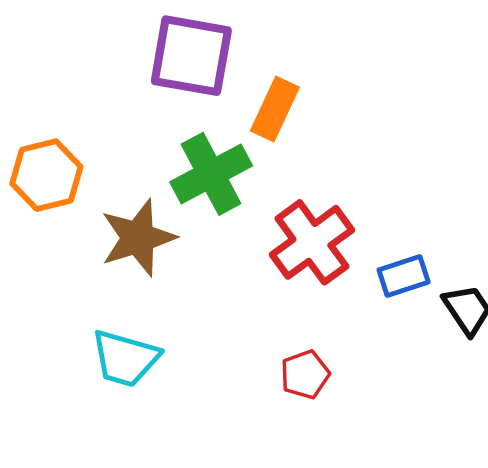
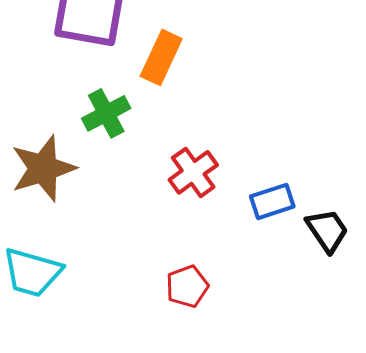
green cross: (211, 174) -> (106, 113), size x0.7
red cross: (312, 242) -> (193, 172), size x0.7

